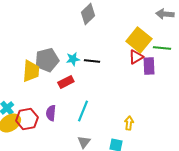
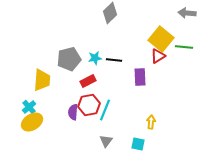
purple rectangle: (149, 66) -> (140, 77), moved
yellow trapezoid: (31, 71) -> (42, 80), moved
red hexagon: (27, 119) -> (89, 105), moved

